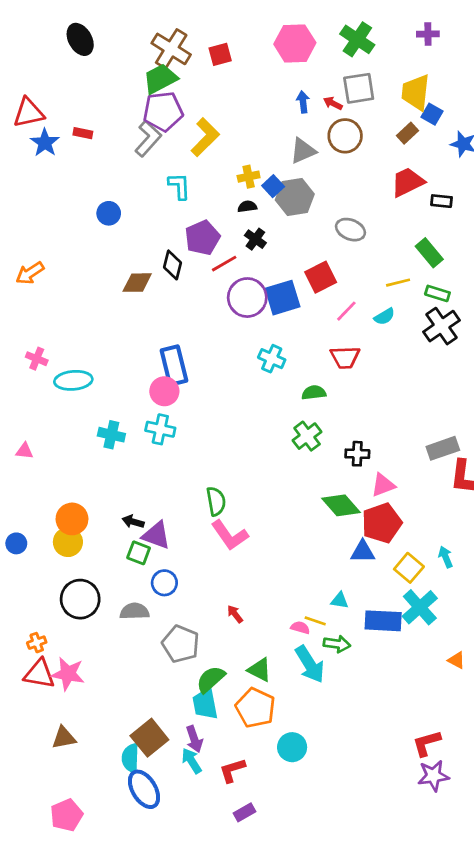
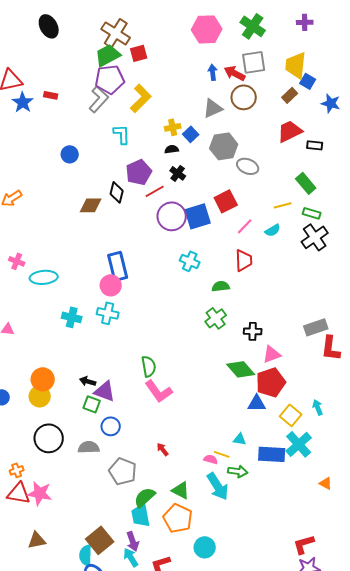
red square: (220, 54) -> (139, 53), moved
red arrow: (333, 103) -> (235, 73), size x1.5
gray hexagon: (295, 197) -> (224, 146), moved
red trapezoid: (345, 357) -> (244, 260), turned -90

